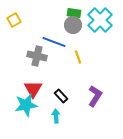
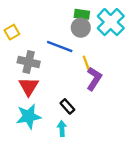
yellow square: (14, 20) -> (12, 32), moved
gray cross: (37, 56) -> (29, 62), moved
red triangle: (33, 89) -> (29, 86), moved
purple L-shape: (95, 96) -> (94, 79), moved

